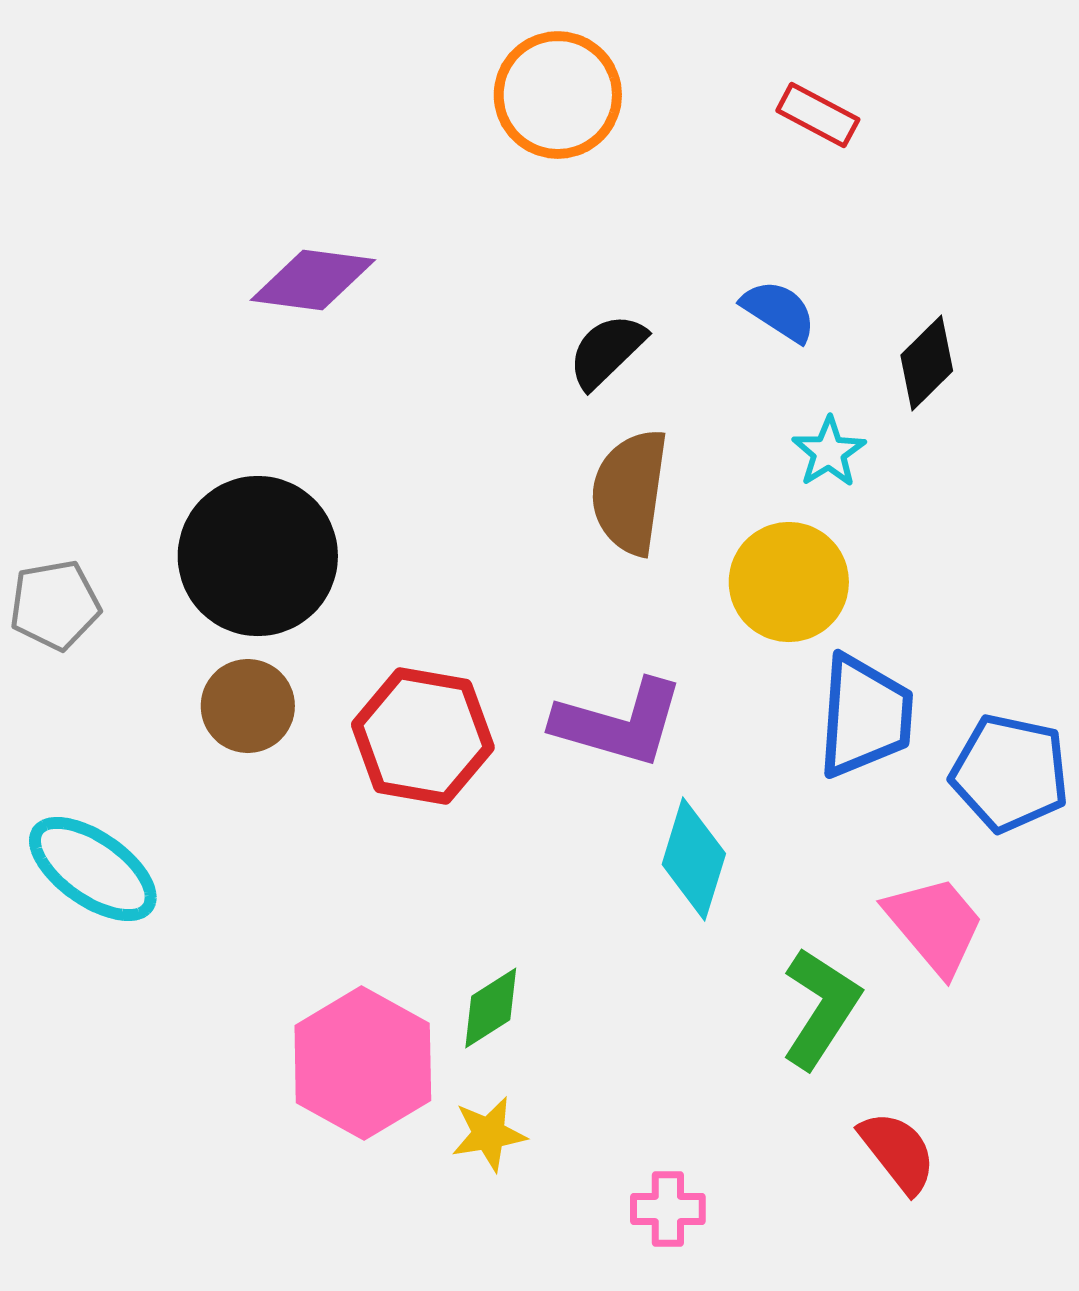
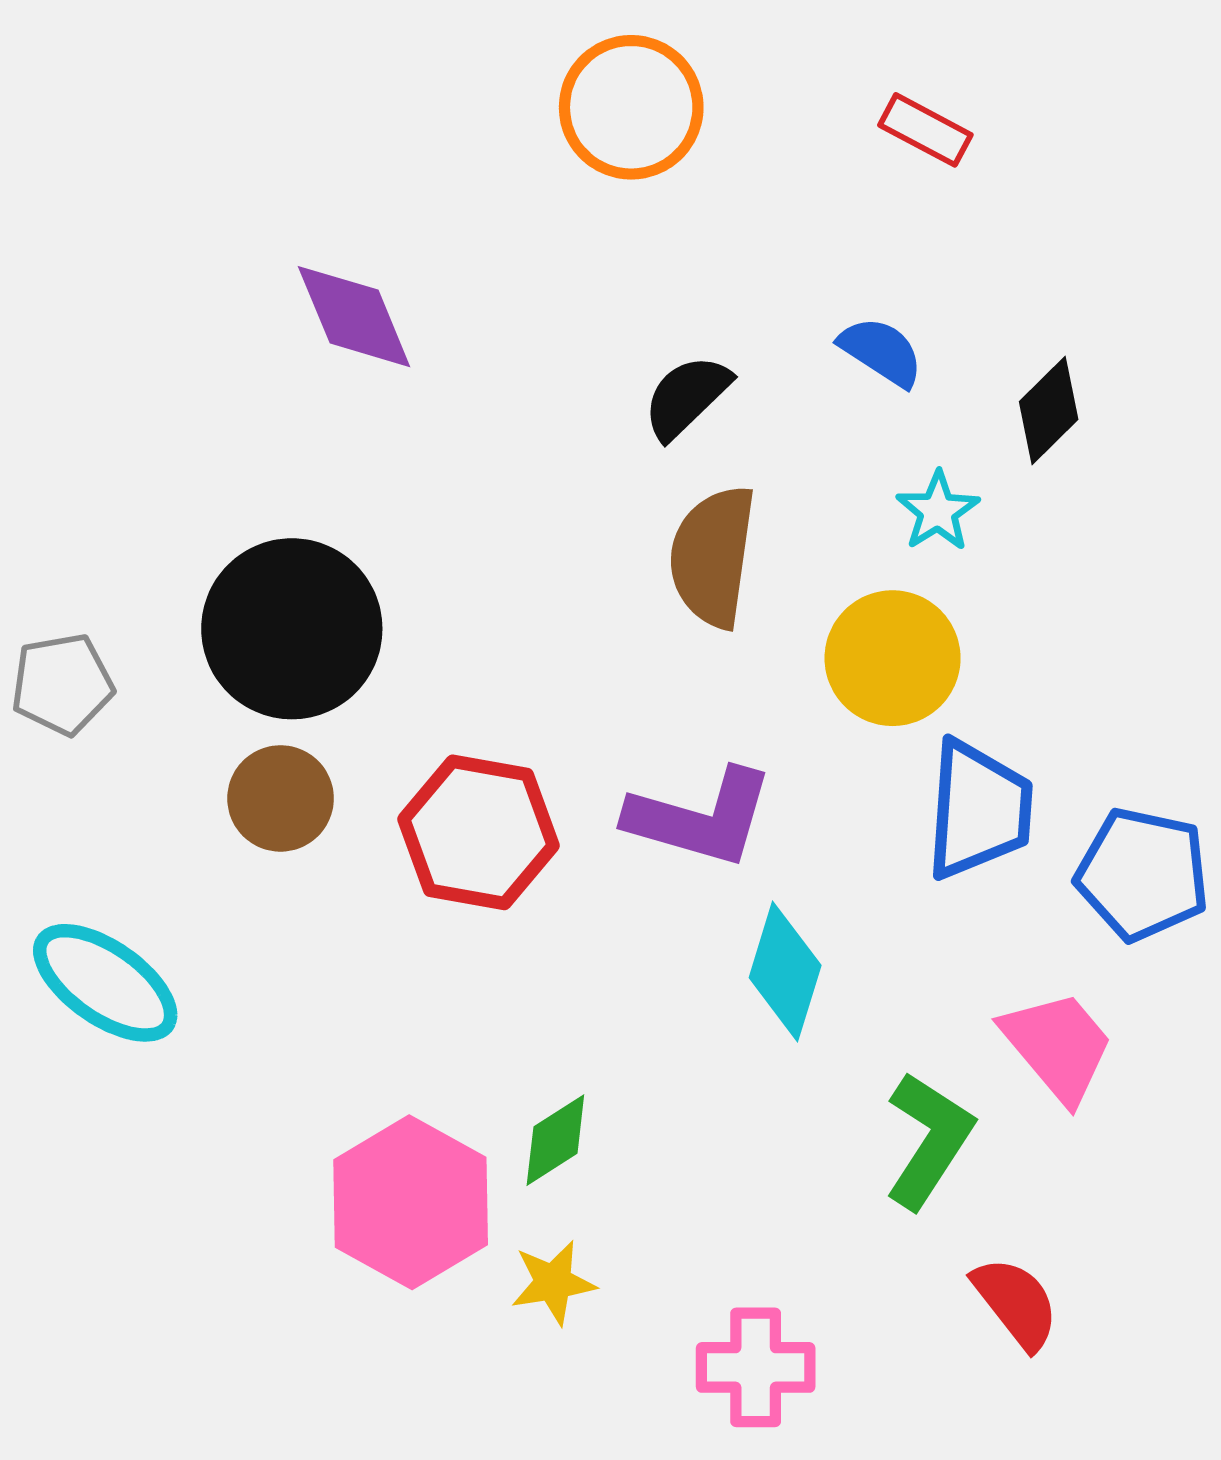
purple diamond: (313, 280) -> (354, 317), turned 60
pink cross: (668, 1209) -> (756, 1367), size x1.4

